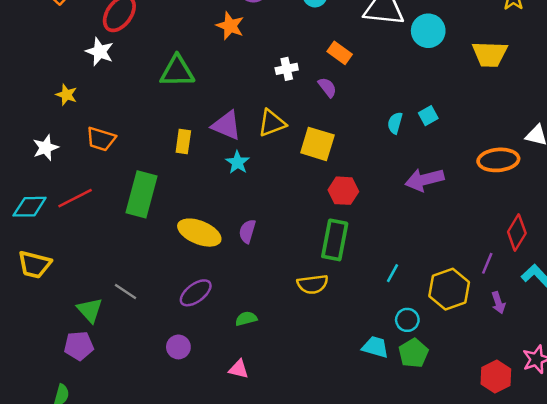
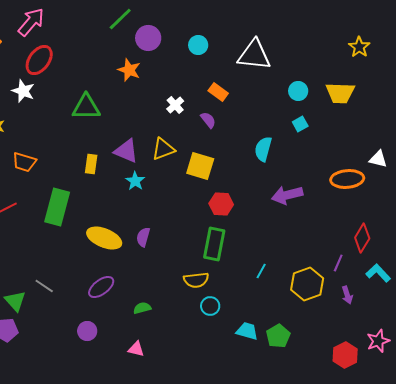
cyan circle: (428, 31) -> (298, 91), moved, size x0.7
white cross: (287, 69) -> (175, 105), turned -30
cyan square: (428, 116) -> (300, 124), moved
cyan semicircle: (395, 123) -> (263, 149), size x1.4
cyan circle: (407, 320) -> (210, 306), moved

